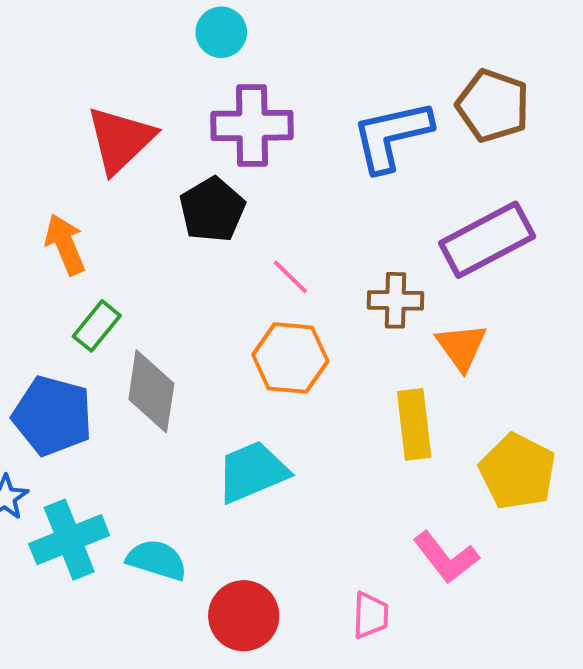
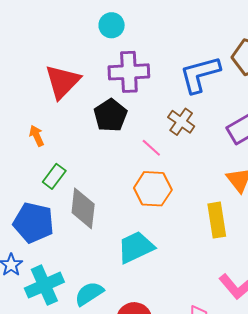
orange arrow: (65, 244) -> (37, 136), size x0.7
brown cross: (396, 300) -> (181, 122), moved, turned 36
cyan semicircle: (157, 560) -> (89, 294), turned -48

